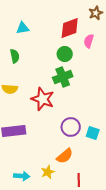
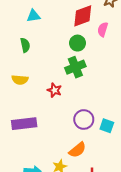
red star: (43, 99) -> (54, 90), size x0.6

